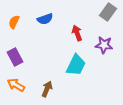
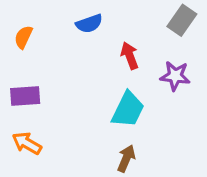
blue semicircle: (45, 19) -> (89, 24), moved
purple rectangle: (15, 57) -> (25, 96), turned -66
brown arrow: (47, 89) -> (126, 158), moved

